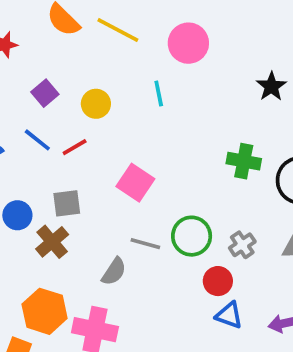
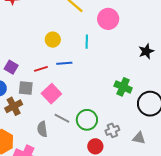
purple square: (45, 93) -> (11, 67), moved, turned -32
blue line: (37, 140) -> (64, 63), moved, turned -56
red line: (75, 147) -> (41, 69), moved
pink square: (135, 183) -> (51, 94), moved
gray semicircle: (114, 272) -> (42, 129), turned 126

